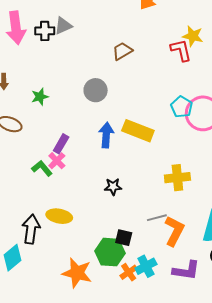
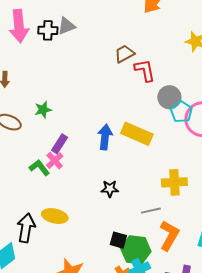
red L-shape: (181, 50) -> (145, 70), moved
gray circle: (96, 90) -> (169, 97), moved
green star: (40, 97) -> (43, 110), moved
gray line: (157, 218) -> (151, 211), moved
green hexagon: (110, 252) -> (136, 250), moved

